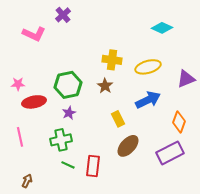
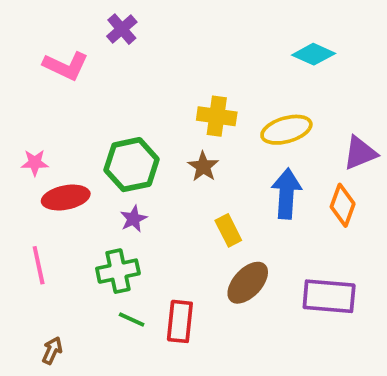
blue arrow: (148, 100) -> (286, 194), turned -60
orange diamond: (179, 122) -> (343, 205), moved
purple rectangle: (170, 153) -> (329, 296), turned 32

